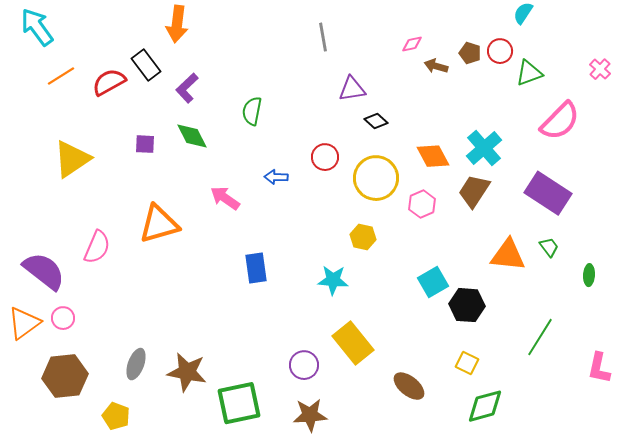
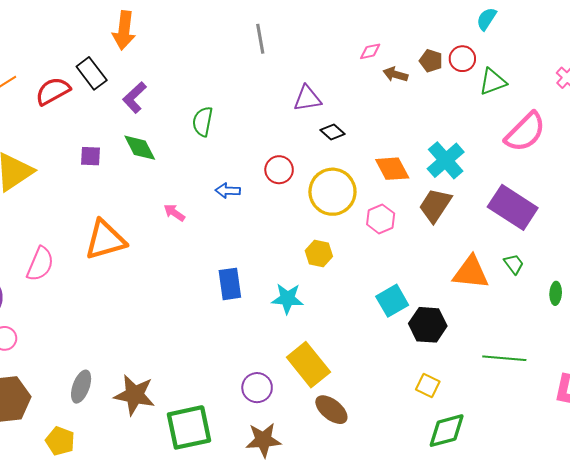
gray line: (323, 37) -> (260, 39), moved
pink arrow: (225, 198) -> (174, 213), size x0.7
blue rectangle: (256, 268) -> (230, 284), moved
green line: (540, 337) -> (504, 358), turned 63
brown ellipse: (409, 386) -> (331, 410), moved

